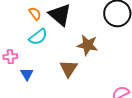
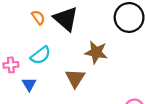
cyan semicircle: (38, 37) -> (41, 55), moved

